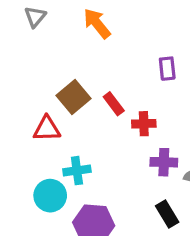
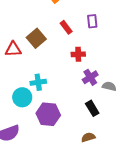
red rectangle: (114, 104) -> (66, 27), moved
red triangle: (47, 129) -> (13, 49), moved
purple cross: (164, 162) -> (90, 77), turned -35

